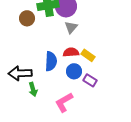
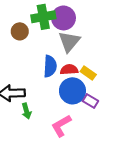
gray triangle: (71, 27) -> (69, 42), size x1.5
blue semicircle: (51, 61) -> (50, 66), moved
blue circle: (74, 71) -> (72, 91), size x1.5

